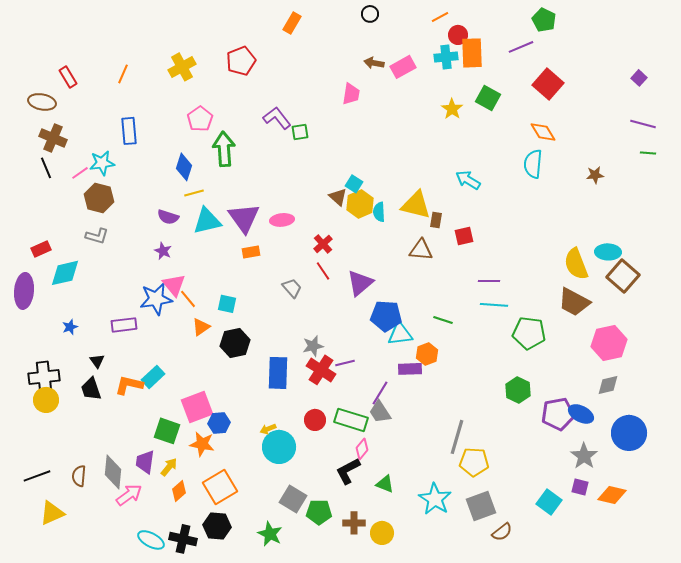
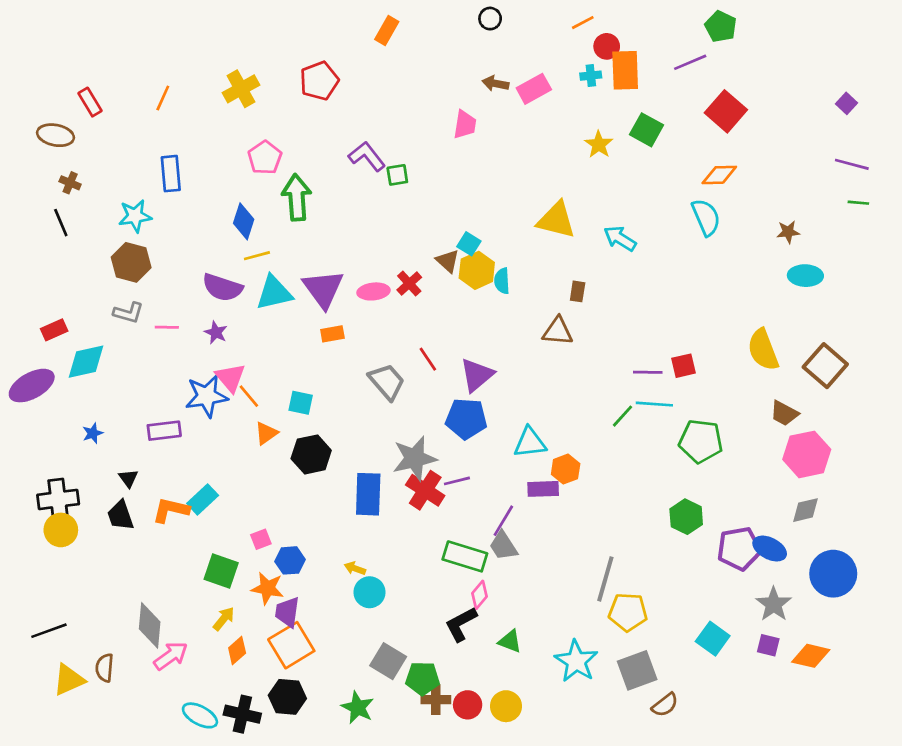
cyan cross: (446, 57) -> (591, 76), size x0.7
orange diamond: (543, 132) -> (719, 175), turned -60
brown cross: (53, 138) -> (70, 183), size x0.6
cyan semicircle: (533, 164) -> (706, 217), turned 152
pink line: (80, 173) -> (167, 327), moved, turned 36
yellow triangle: (416, 205) -> (556, 220), moved
purple semicircle: (168, 217) -> (222, 288), size x1.4
red square: (464, 236) -> (684, 366), moved
red cross: (323, 244) -> (409, 284), moved
cyan ellipse: (608, 252) -> (805, 276), moved
gray trapezoid: (292, 288) -> (387, 382), size x1.4
purple ellipse: (24, 291) -> (32, 386), turned 56
brown trapezoid: (574, 302) -> (784, 413), moved, size x0.7
blue pentagon: (386, 316) -> (466, 419), moved
green line: (443, 320) -> (623, 416), moved, turned -66
gray star: (313, 346) -> (415, 458), size x1.6
pink square: (197, 407) -> (261, 539), size x0.5
red circle: (315, 420) -> (468, 705), moved
yellow arrow: (268, 429) -> (355, 568), turned 42
cyan circle: (279, 447) -> (370, 592), size x0.7
purple trapezoid: (145, 462) -> (287, 612), moved
brown semicircle: (79, 476) -> (105, 668), moved
cyan square: (549, 502) -> (713, 639), moved
brown cross: (354, 523) -> (436, 700), moved

